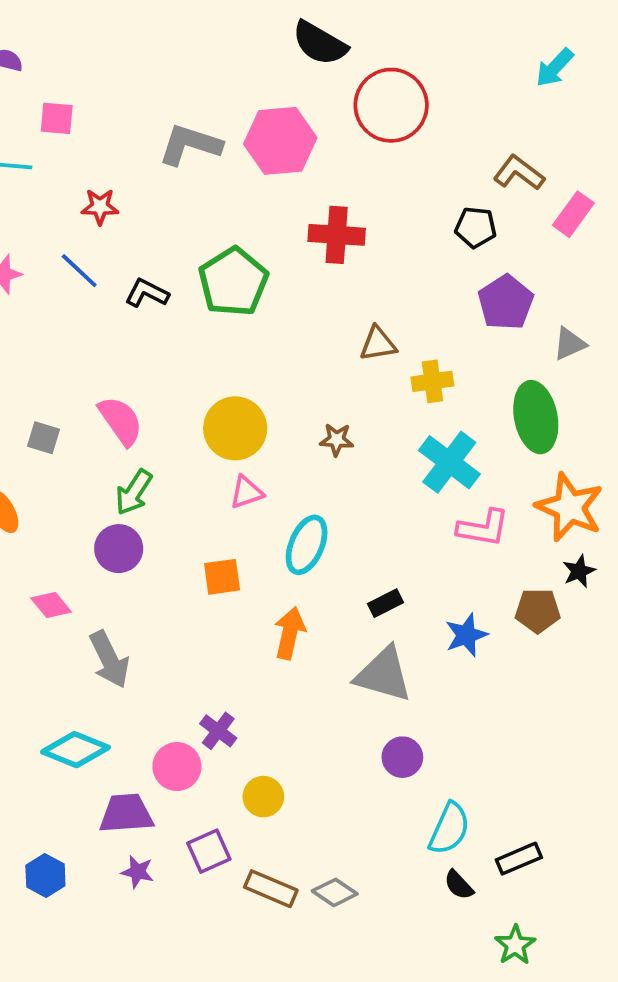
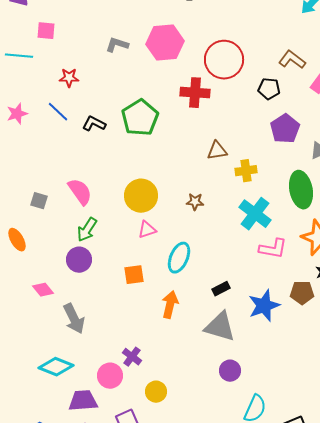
red circle: (391, 105) -> (224, 60), moved
gray L-shape: (190, 145) -> (117, 45), size x0.7
blue star: (466, 635) -> (264, 306), size x1.4

